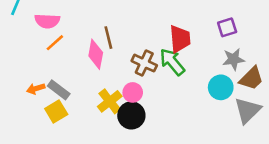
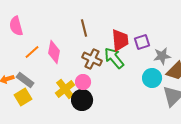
pink semicircle: (47, 21) -> (16, 26), turned 72
purple square: (227, 27) -> (142, 42), moved
brown line: (108, 38) -> (84, 28), moved
orange line: (55, 43) -> (32, 52), moved

